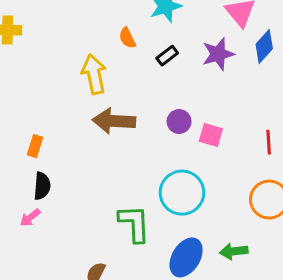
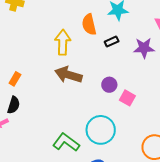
orange semicircle: (127, 38) -> (89, 25), size x1.5
green L-shape: (134, 223) -> (66, 142), turned -64

